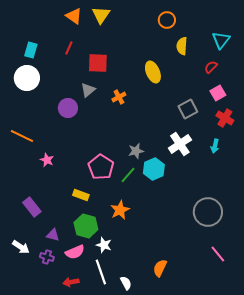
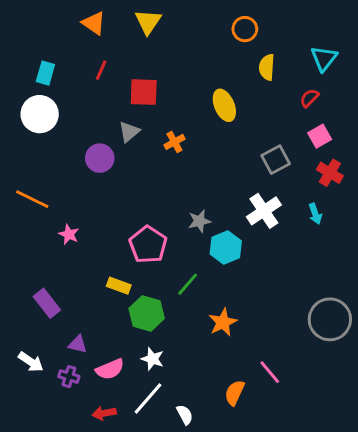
orange triangle: (74, 16) -> (94, 23), moved
cyan arrow: (215, 146) -> (315, 214), turned -32
green line: (128, 175) -> (188, 284), moved
orange star: (120, 210) -> (223, 322), moved
gray circle: (208, 212) -> (330, 319), moved
green hexagon: (86, 226) -> (147, 313), moved
pink line: (218, 254) -> (270, 372), moved
white line: (101, 272) -> (148, 399), turned 60

